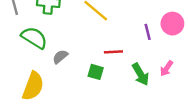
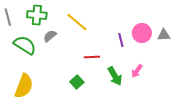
gray semicircle: (60, 57) -> (50, 36), moved
green square: (96, 72) -> (77, 82), moved, turned 32

